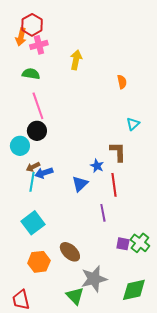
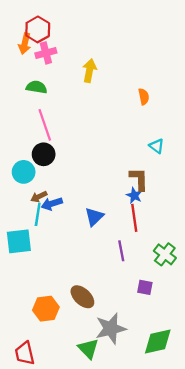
cyan triangle: (133, 124) -> (157, 146), turned -40
blue star: (97, 166) -> (134, 195), moved
cyan square: (33, 223) -> (19, 241), moved, turned 30
green cross: (140, 243) -> (165, 254), moved

